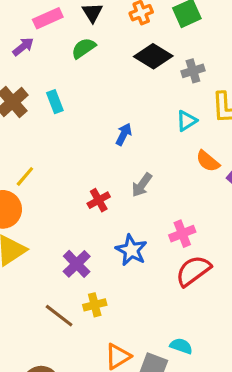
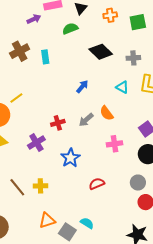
black diamond: (153, 56) -> (101, 52), moved
cyan triangle: (187, 121) -> (122, 87), turned 48
orange semicircle: (208, 161) -> (107, 113), moved
pink cross: (182, 234) -> (114, 144), moved
purple cross: (77, 264) -> (36, 143), moved
red semicircle: (193, 271) -> (97, 184), moved, size x0.7

